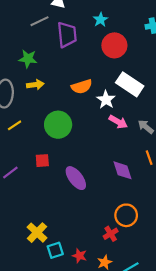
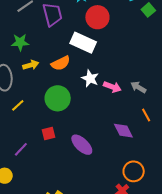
white rectangle: (130, 84) -> (83, 43), moved
orange semicircle: (82, 87) -> (61, 63), moved
white star: (106, 100) -> (90, 78), moved

